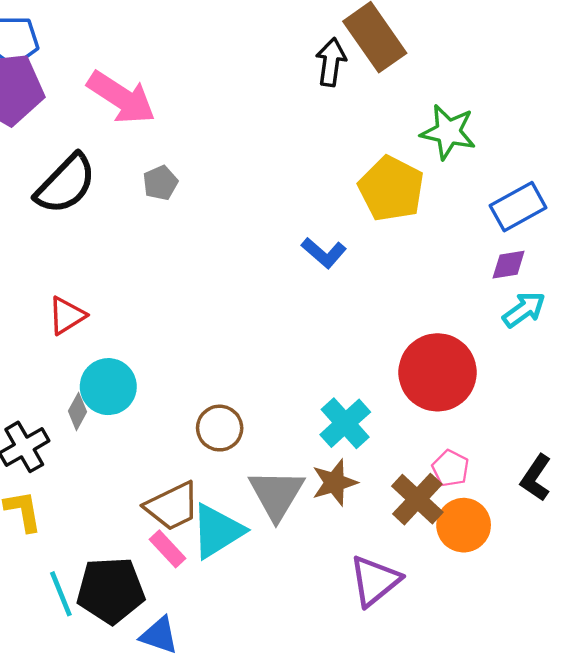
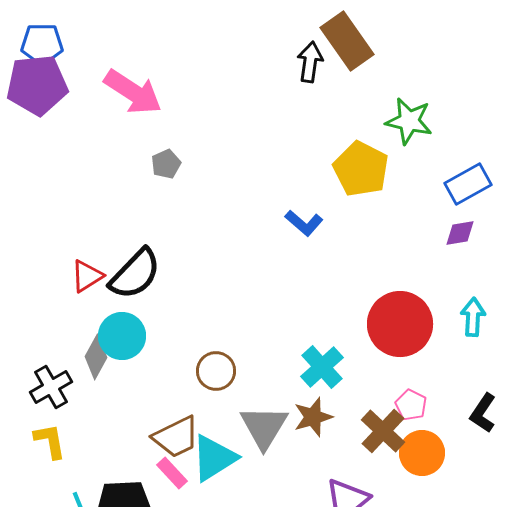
black semicircle: (66, 184) -> (135, 274), moved
cyan arrow: (524, 310) -> (473, 317), moved, turned -51
gray diamond: (77, 411) -> (96, 357), size x1.4

